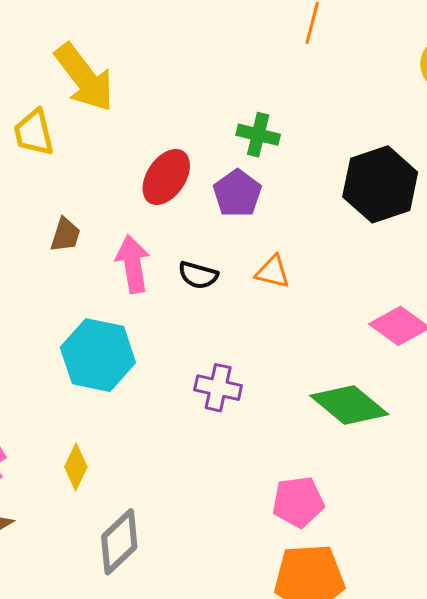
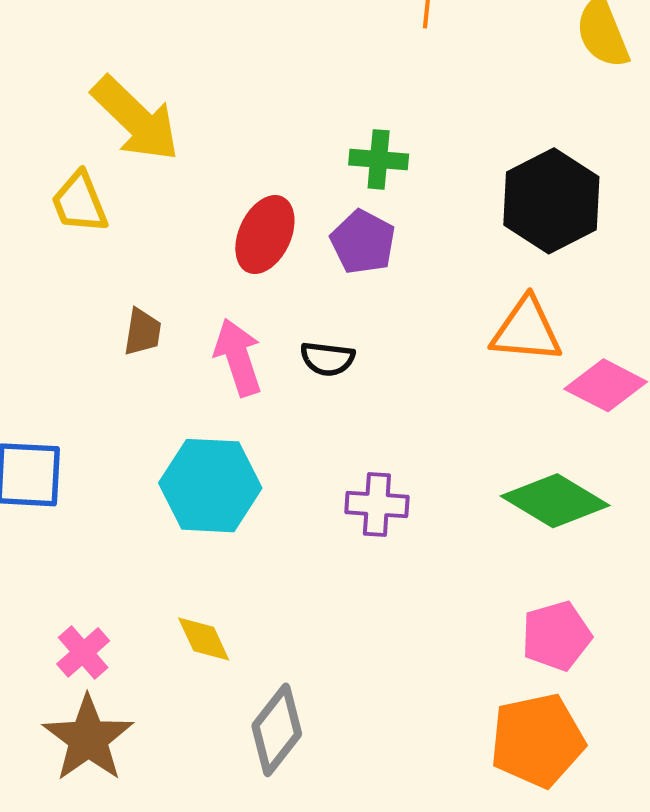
orange triangle: (272, 272) -> (526, 330), moved, size x1.5
yellow diamond: (76, 467) -> (204, 639), turned -42
pink pentagon: (298, 502) -> (556, 636), moved

